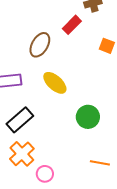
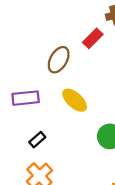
black rectangle: (20, 120) -> (37, 140), size x0.6

